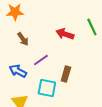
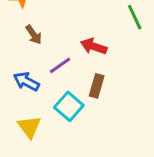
red arrow: (65, 34) -> (94, 46), moved
cyan square: (47, 88) -> (69, 106), turned 30

